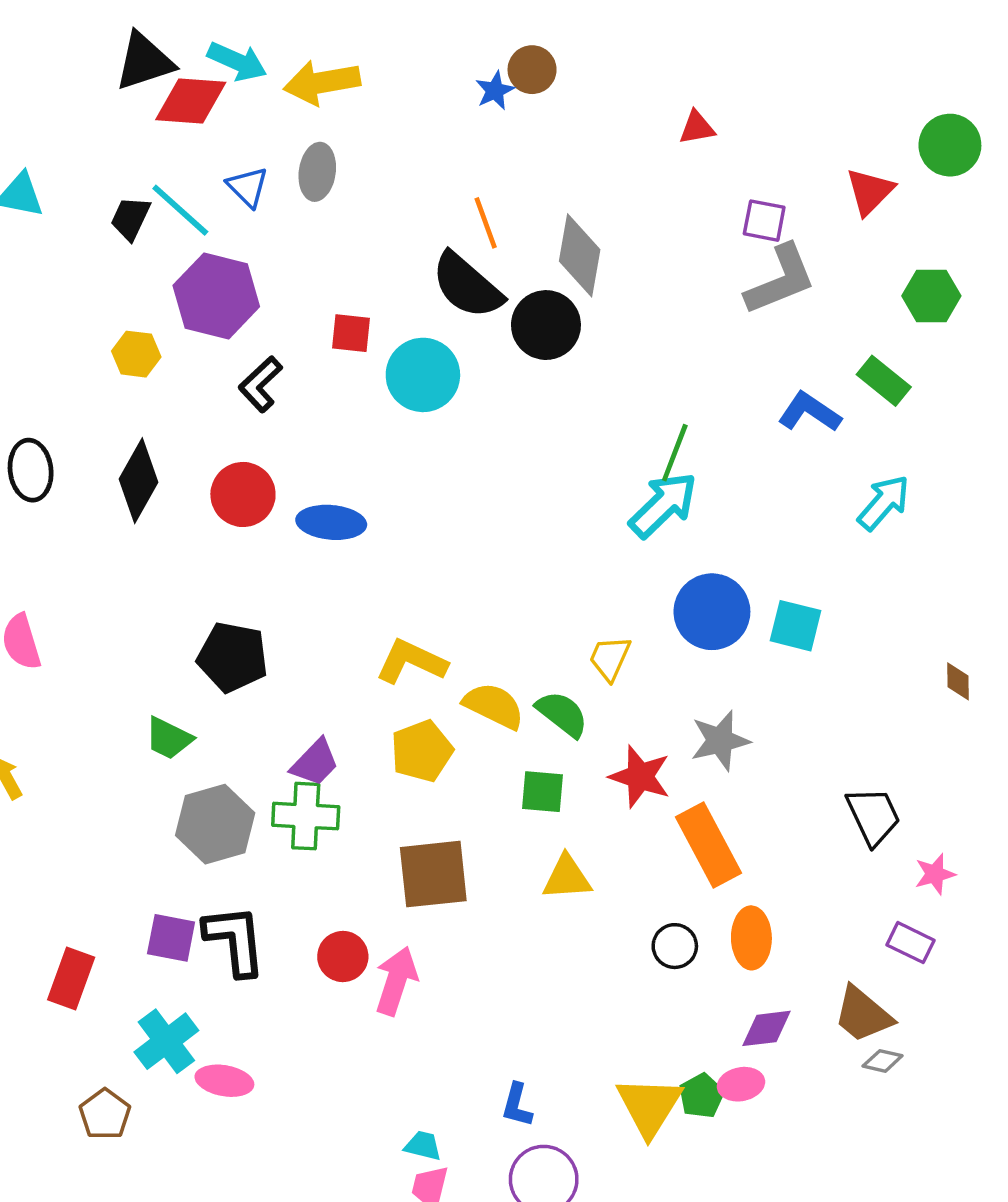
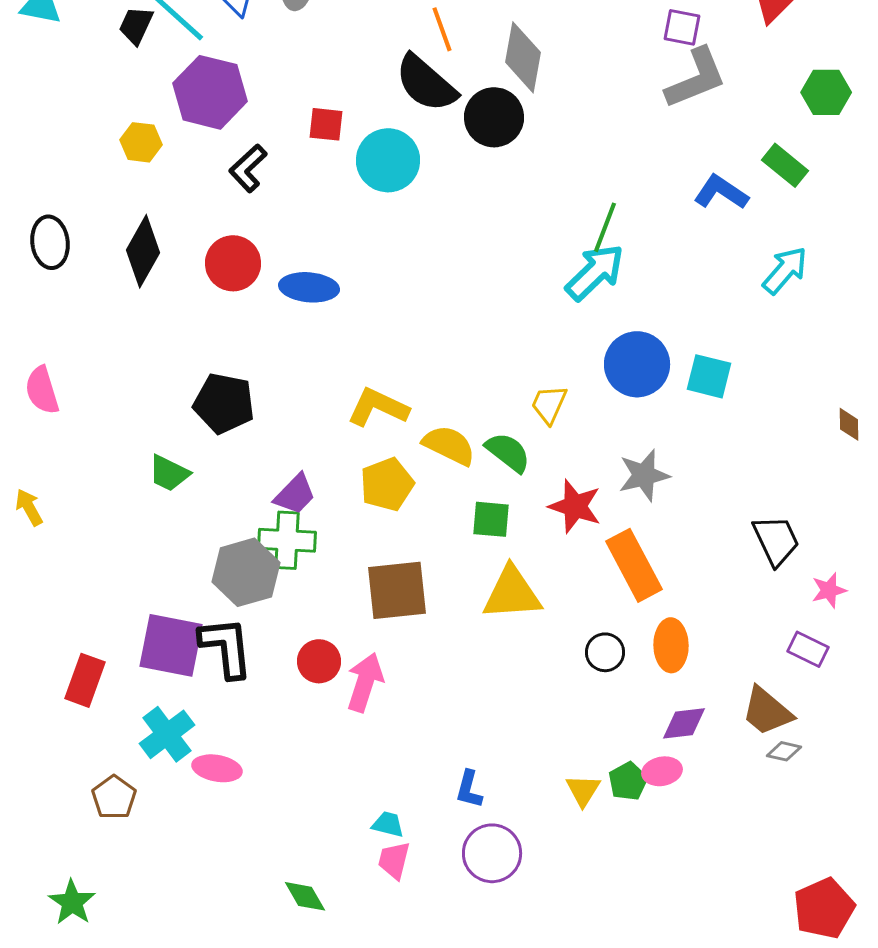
gray hexagon: (215, 824) -> (246, 572), moved
yellow triangle: (567, 878) -> (512, 593), size x1.4
purple square: (171, 938) -> (171, 645), size x1.5
yellow triangle: (649, 1106) -> (583, 790), size x0.6

